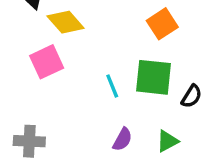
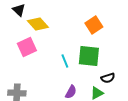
black semicircle: (191, 96) -> (108, 78), moved, turned 40

